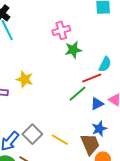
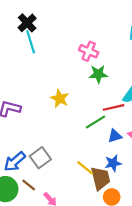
pink cross: (61, 30) -> (89, 51), turned 30
yellow star: (25, 79) -> (60, 99), moved
yellow line: (60, 140) -> (85, 168), moved

